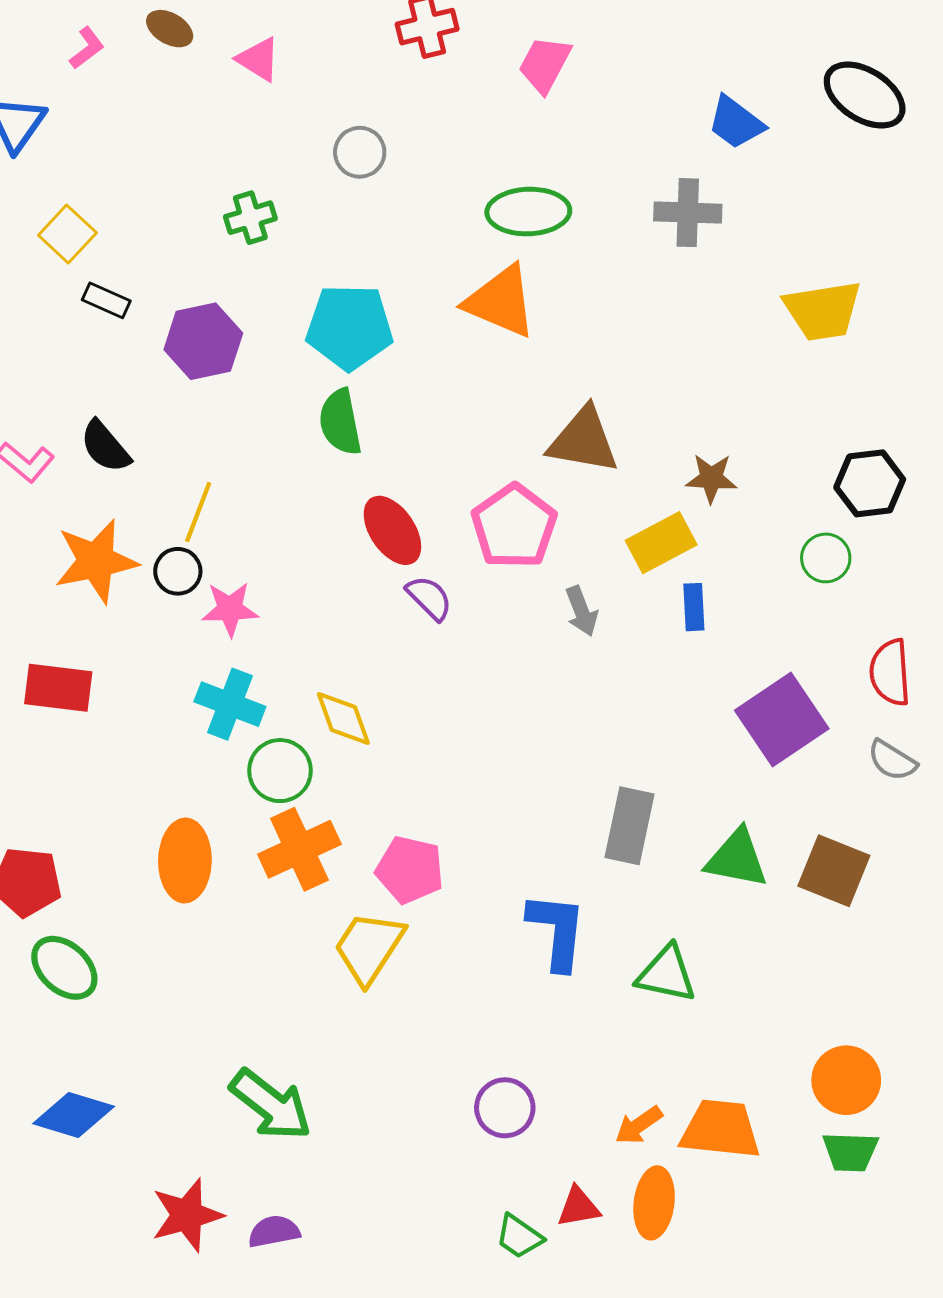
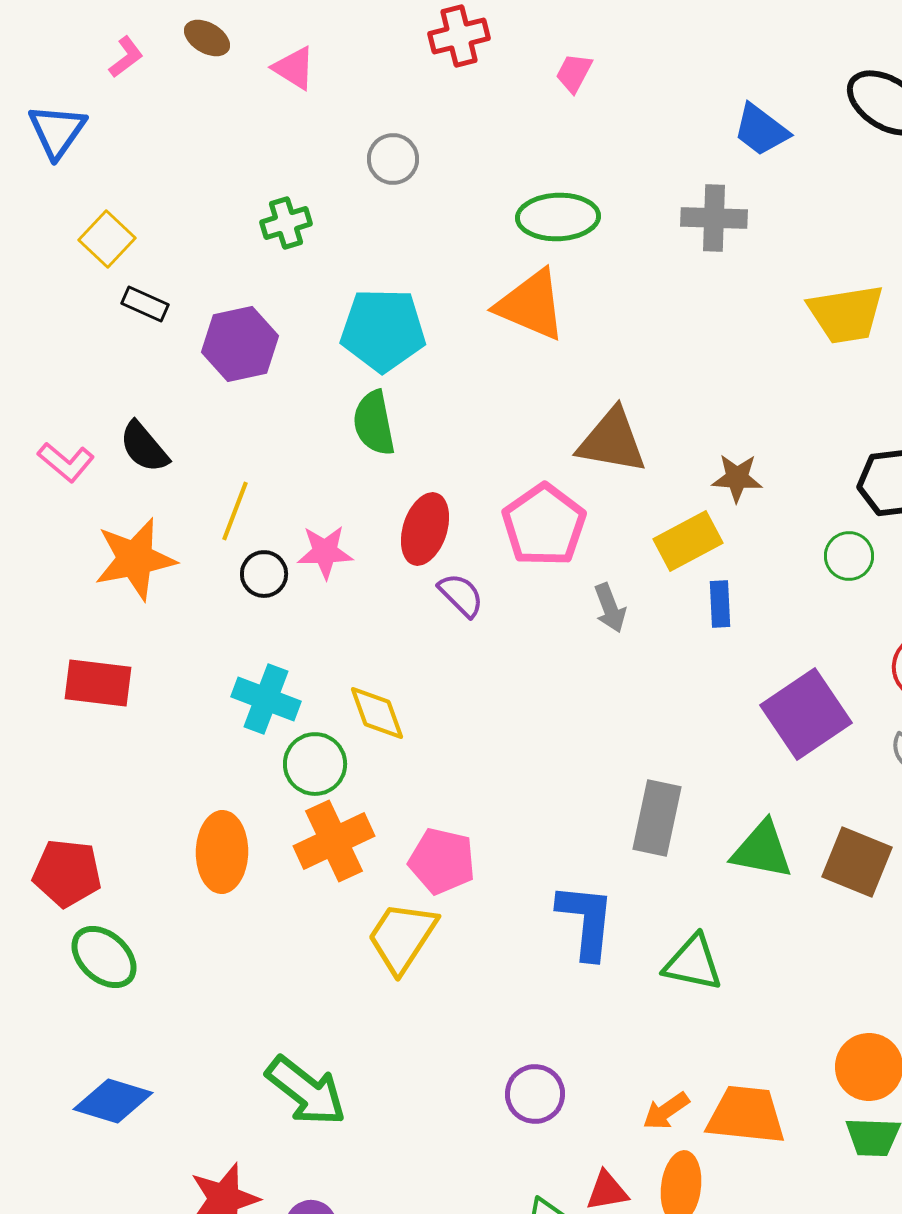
pink trapezoid: (545, 64) -> (574, 73), size x0.7
red ellipse: (392, 530) -> (425, 529), turned 52
black circle: (178, 571) -> (264, 574), moved
pink star: (230, 609) -> (325, 552), moved

